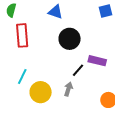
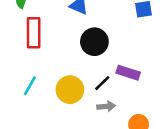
gray arrow: (68, 89) -> (106, 106), moved, turned 64
yellow circle: (41, 92) -> (70, 90), moved

